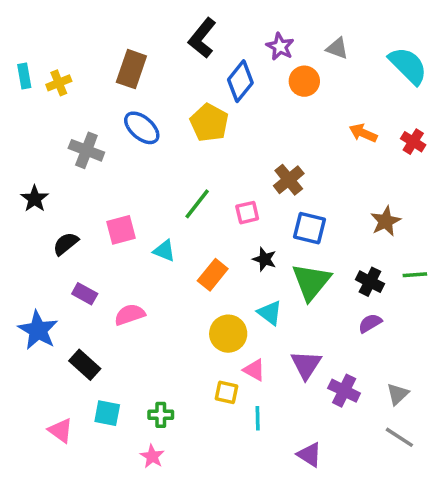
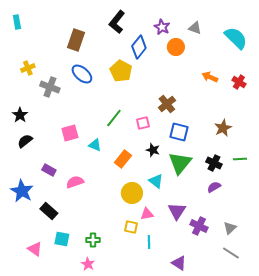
cyan rectangle: (24, 76) -> (17, 22), moved
yellow cross: (59, 83) -> (28, 68), moved
black semicircle: (66, 244) -> (25, 141), moved
pink triangle: (254, 370) -> (147, 214), turned -40

